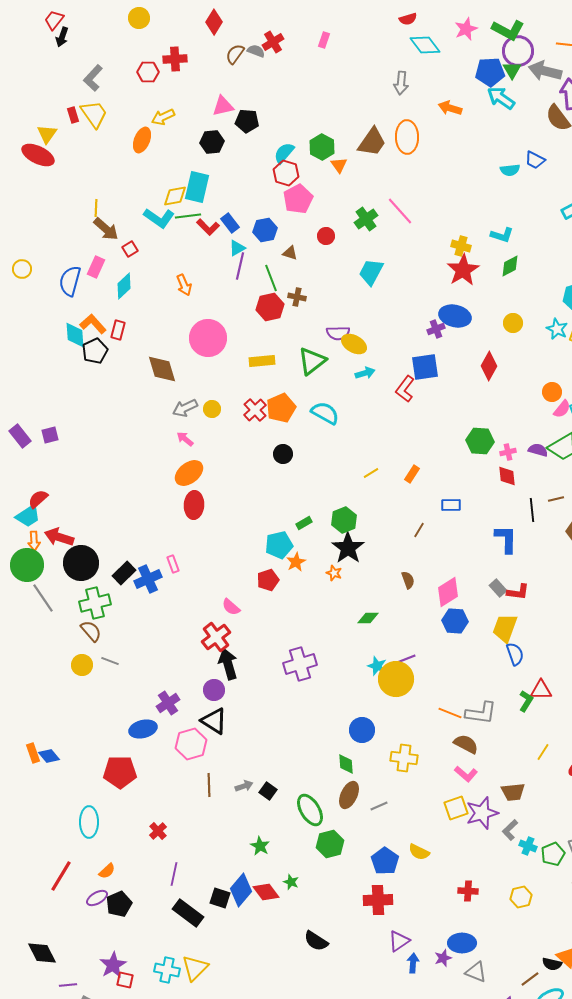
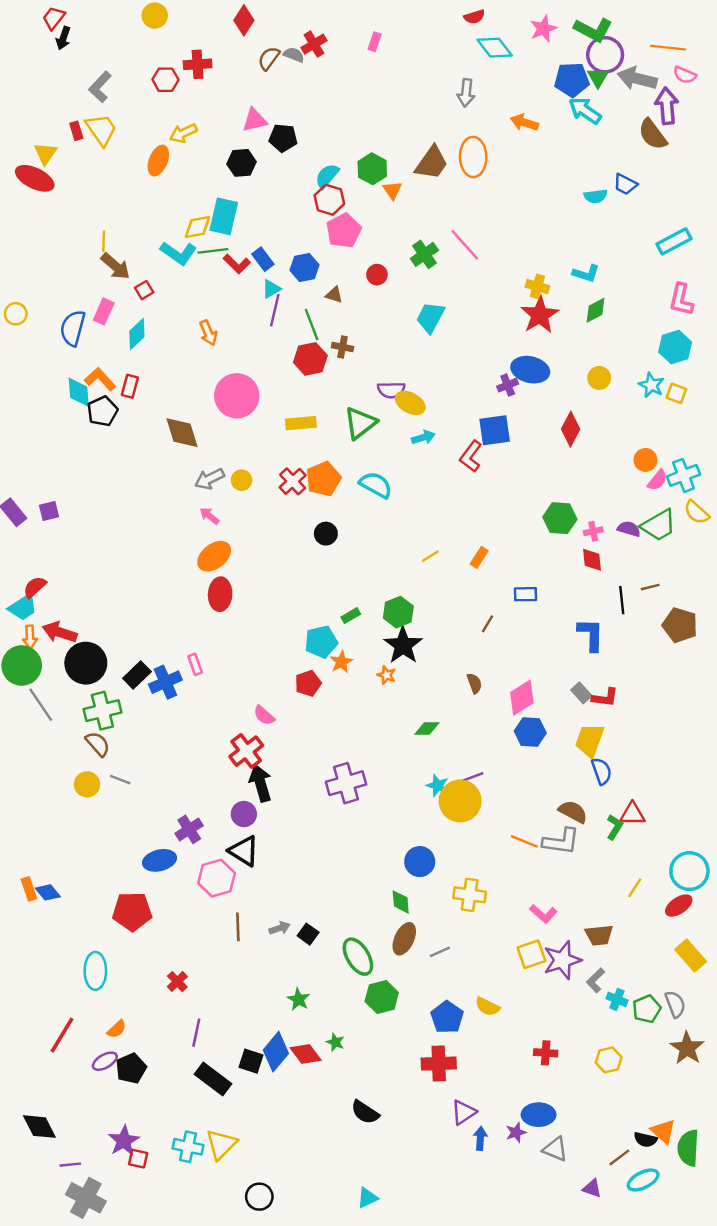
brown semicircle: (466, 744) -> (573, 812), moved

